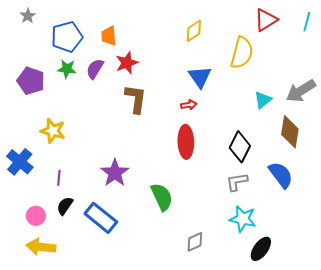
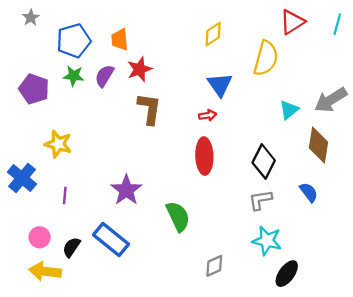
blue semicircle: (281, 175) -> (309, 192), size x0.7
black semicircle: (65, 206) -> (71, 247), moved

